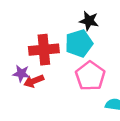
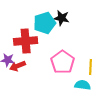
cyan pentagon: (79, 43) -> (45, 23), moved

